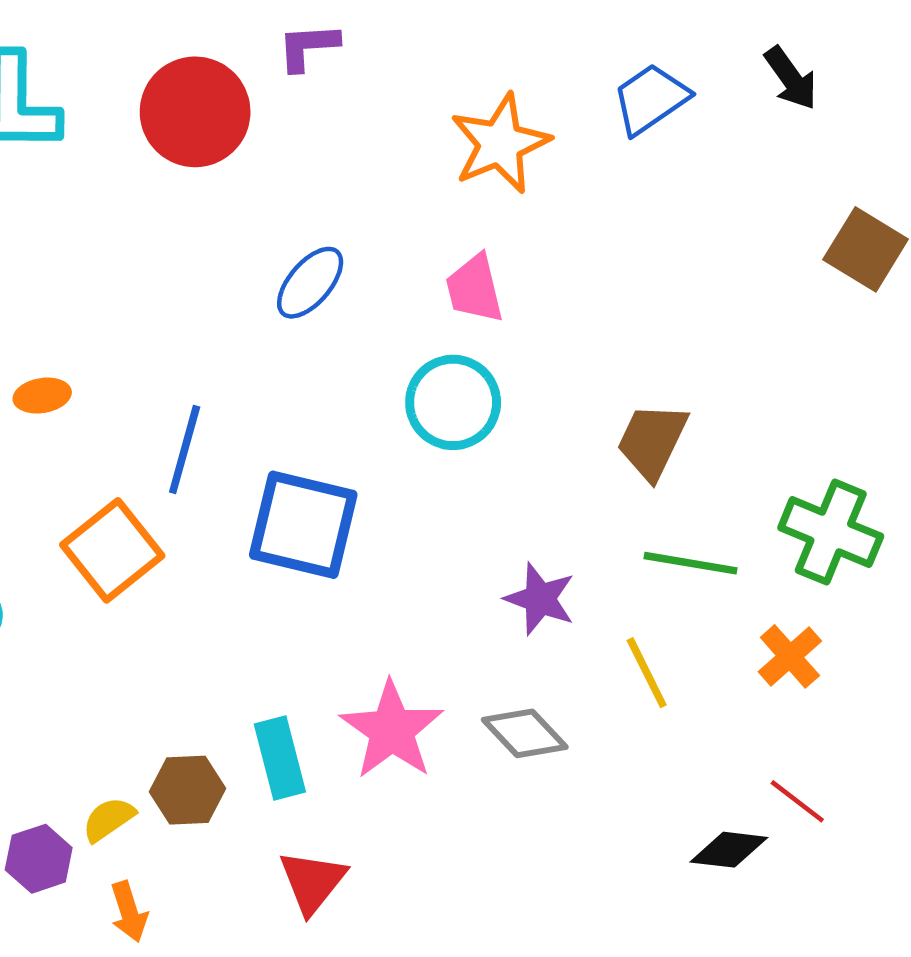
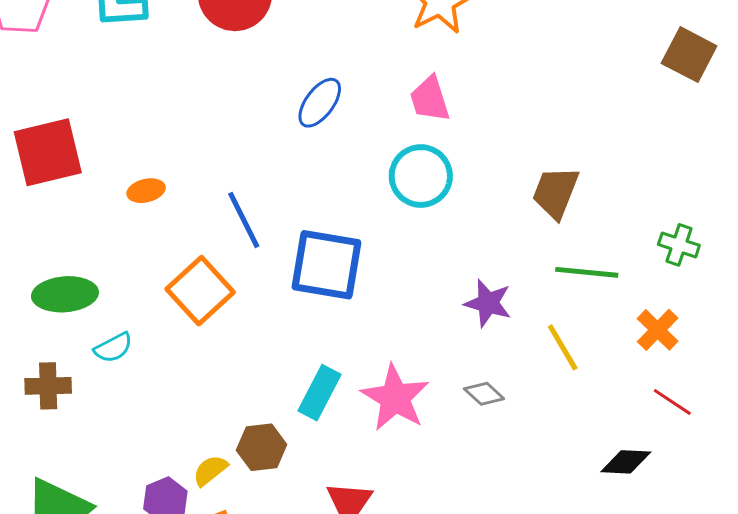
blue line: (185, 450) -> (244, 220), turned -38
green cross: (831, 532) -> (679, 245), size x0.6
gray diamond: (525, 733) -> (484, 394), size x0.7
cyan rectangle: (280, 758) -> (319, 393), moved, turned 46
red line: (797, 801) -> (672, 402), moved

